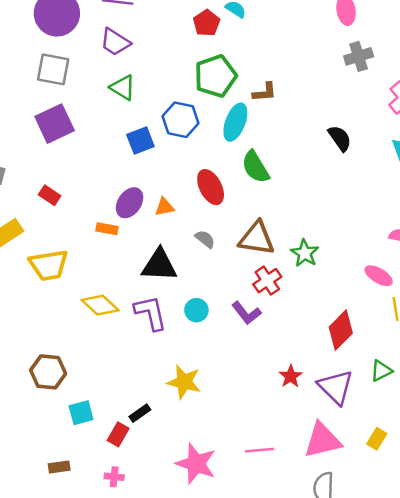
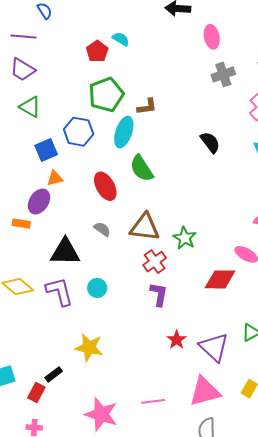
orange triangle: (165, 207) -> (55, 178), moved
purple L-shape: (246, 313) -> (159, 294), moved, turned -130
red diamond: (341, 330) -> (220, 279), moved, turned 48

